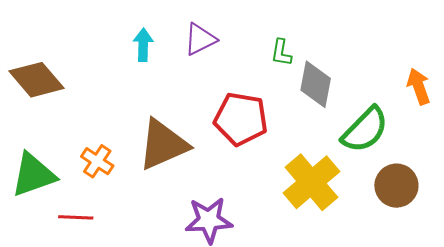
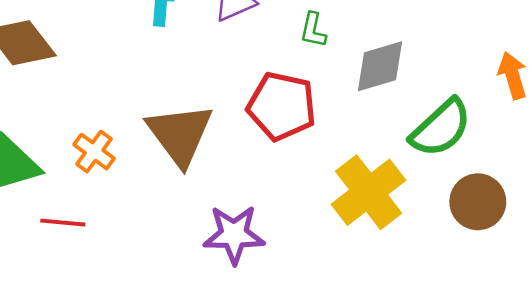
green L-shape: (281, 53) -> (313, 30), moved
gray diamond: (316, 84) -> (380, 66), turned 60
brown triangle: (163, 145) -> (180, 134), turned -46

